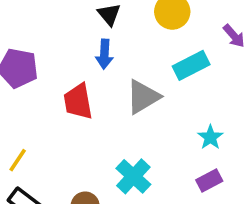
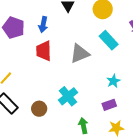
blue arrow: (104, 54) -> (43, 24), moved
cyan rectangle: (191, 65) -> (109, 40), turned 66

